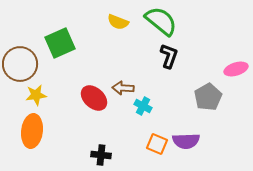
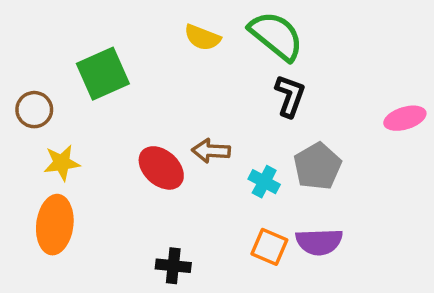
brown circle: (20, 64) -> (34, 110), size x0.6
gray pentagon: (208, 97) -> (317, 166), moved
cyan cross: (143, 106) -> (264, 182), moved

